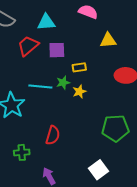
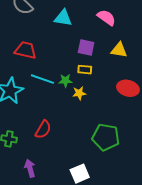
red trapezoid: (28, 46) -> (25, 50), moved, turned 40
purple square: (57, 50) -> (86, 48), moved

